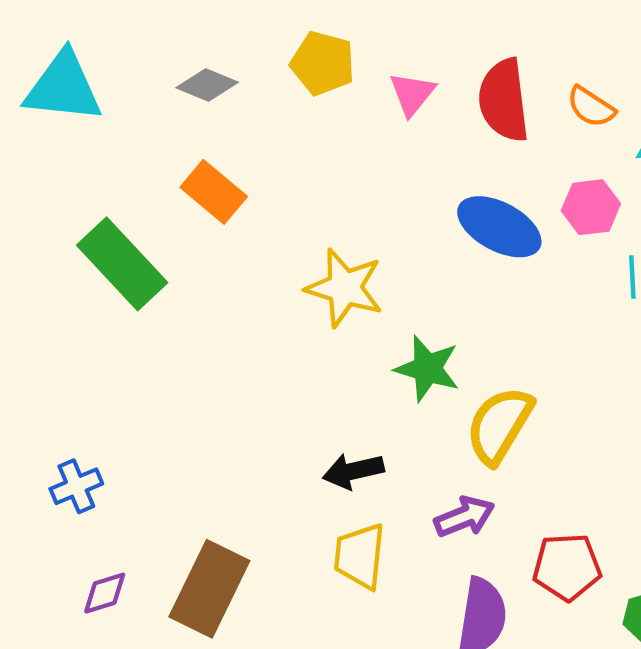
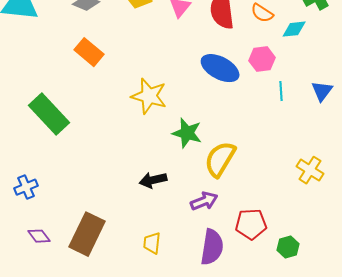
green rectangle: (122, 264) -> (49, 114), moved
yellow trapezoid: (360, 556) -> (152, 243), moved, size x0.7
purple diamond: (105, 593) -> (39, 236), turned 70

